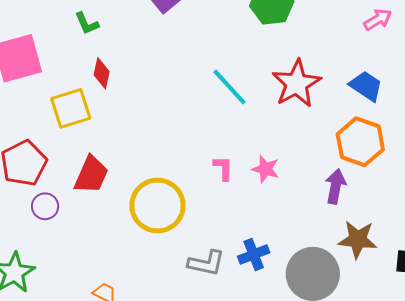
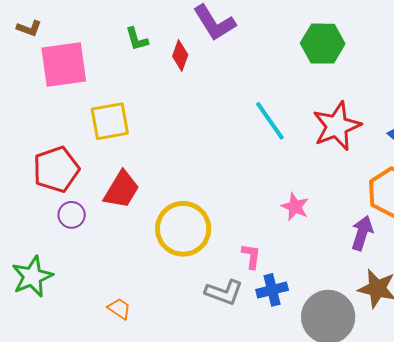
red diamond: (102, 73) -> (180, 56), moved
pink L-shape: (223, 168) -> (251, 256), moved

